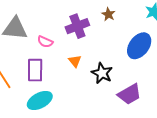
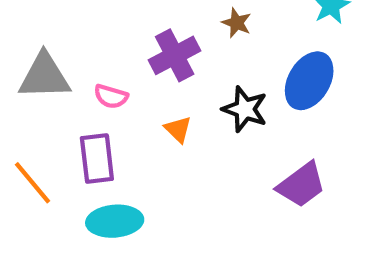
black star: (102, 73) -> (245, 109), moved
cyan ellipse: (40, 100) -> (115, 221), turned 30

